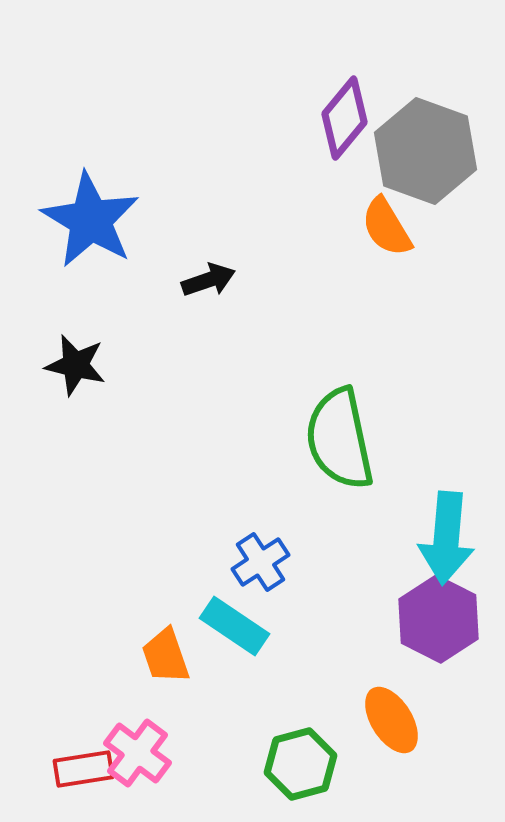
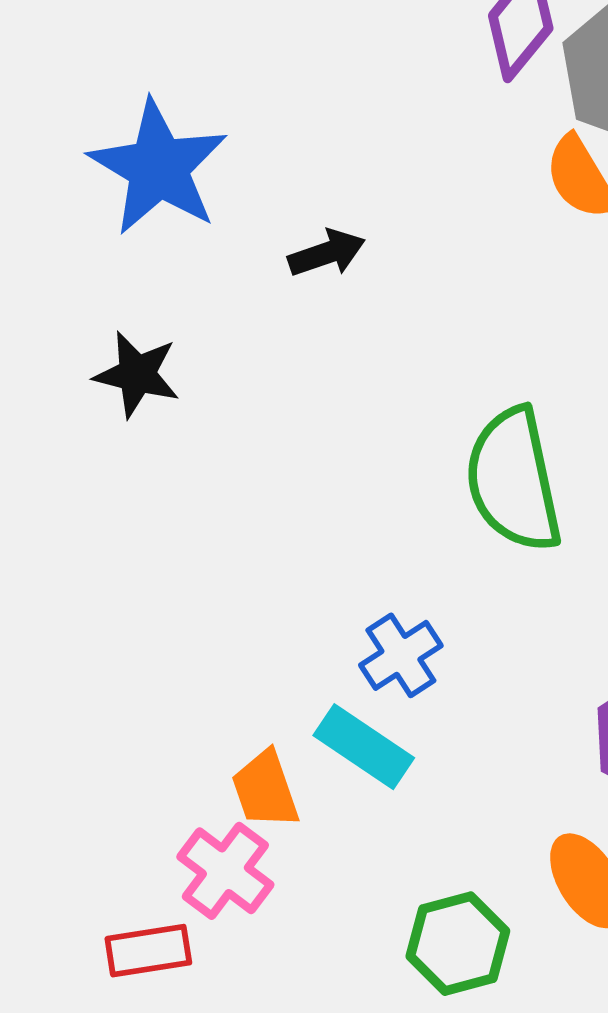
pink cross: (138, 753) -> (225, 871), moved

